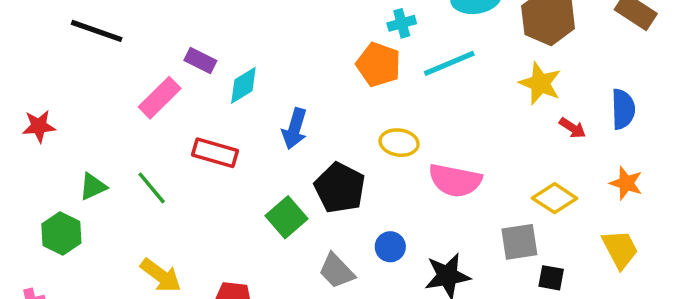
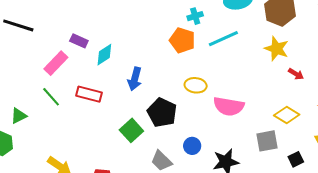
green line: (152, 188) -> (51, 97), moved
black square: (551, 278) -> (296, 159), moved, turned -35

